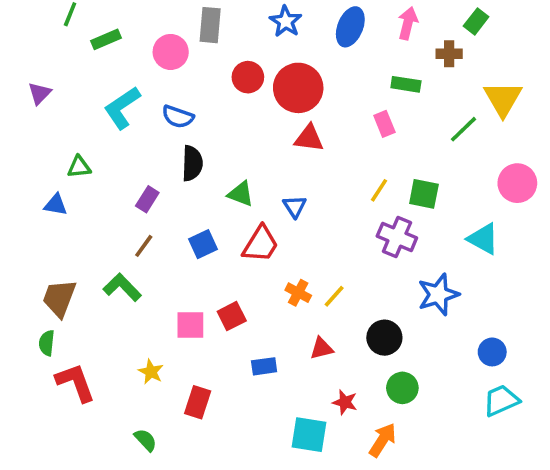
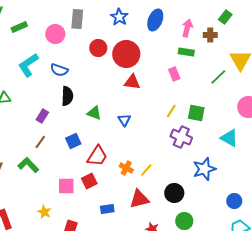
pink arrow: (408, 23) -> (187, 28), moved
red trapezoid: (260, 244) -> (97, 156), moved
red triangle: (322, 348) -> (139, 199), size x1.5

